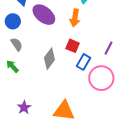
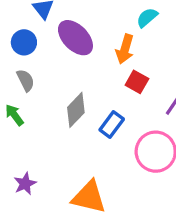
red square: (73, 46) -> (137, 82), moved
blue rectangle: (83, 62) -> (112, 124), moved

